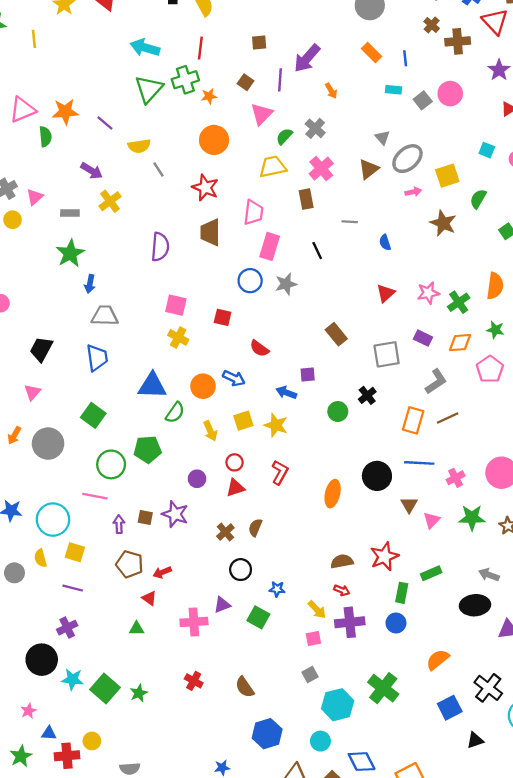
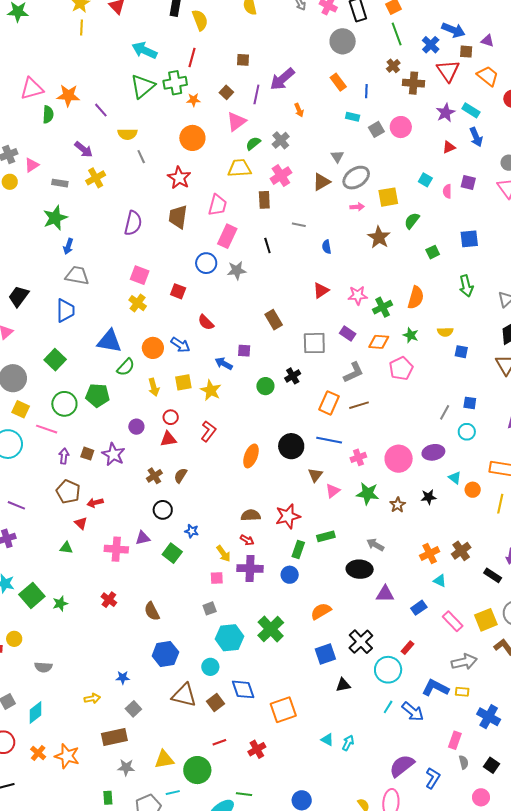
yellow line: (34, 39) -> (82, 28), moved
yellow square: (75, 552) -> (21, 409), moved

